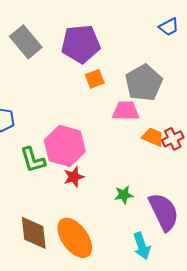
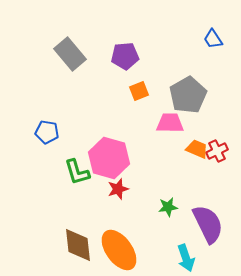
blue trapezoid: (169, 27) -> (213, 39), turned 85
purple pentagon: (81, 44) -> (125, 56), size x0.7

